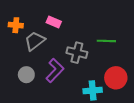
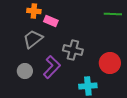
orange cross: (16, 25) -> (34, 11), moved
green line: (106, 41) -> (113, 14), moved
red circle: (116, 78) -> (110, 63), moved

